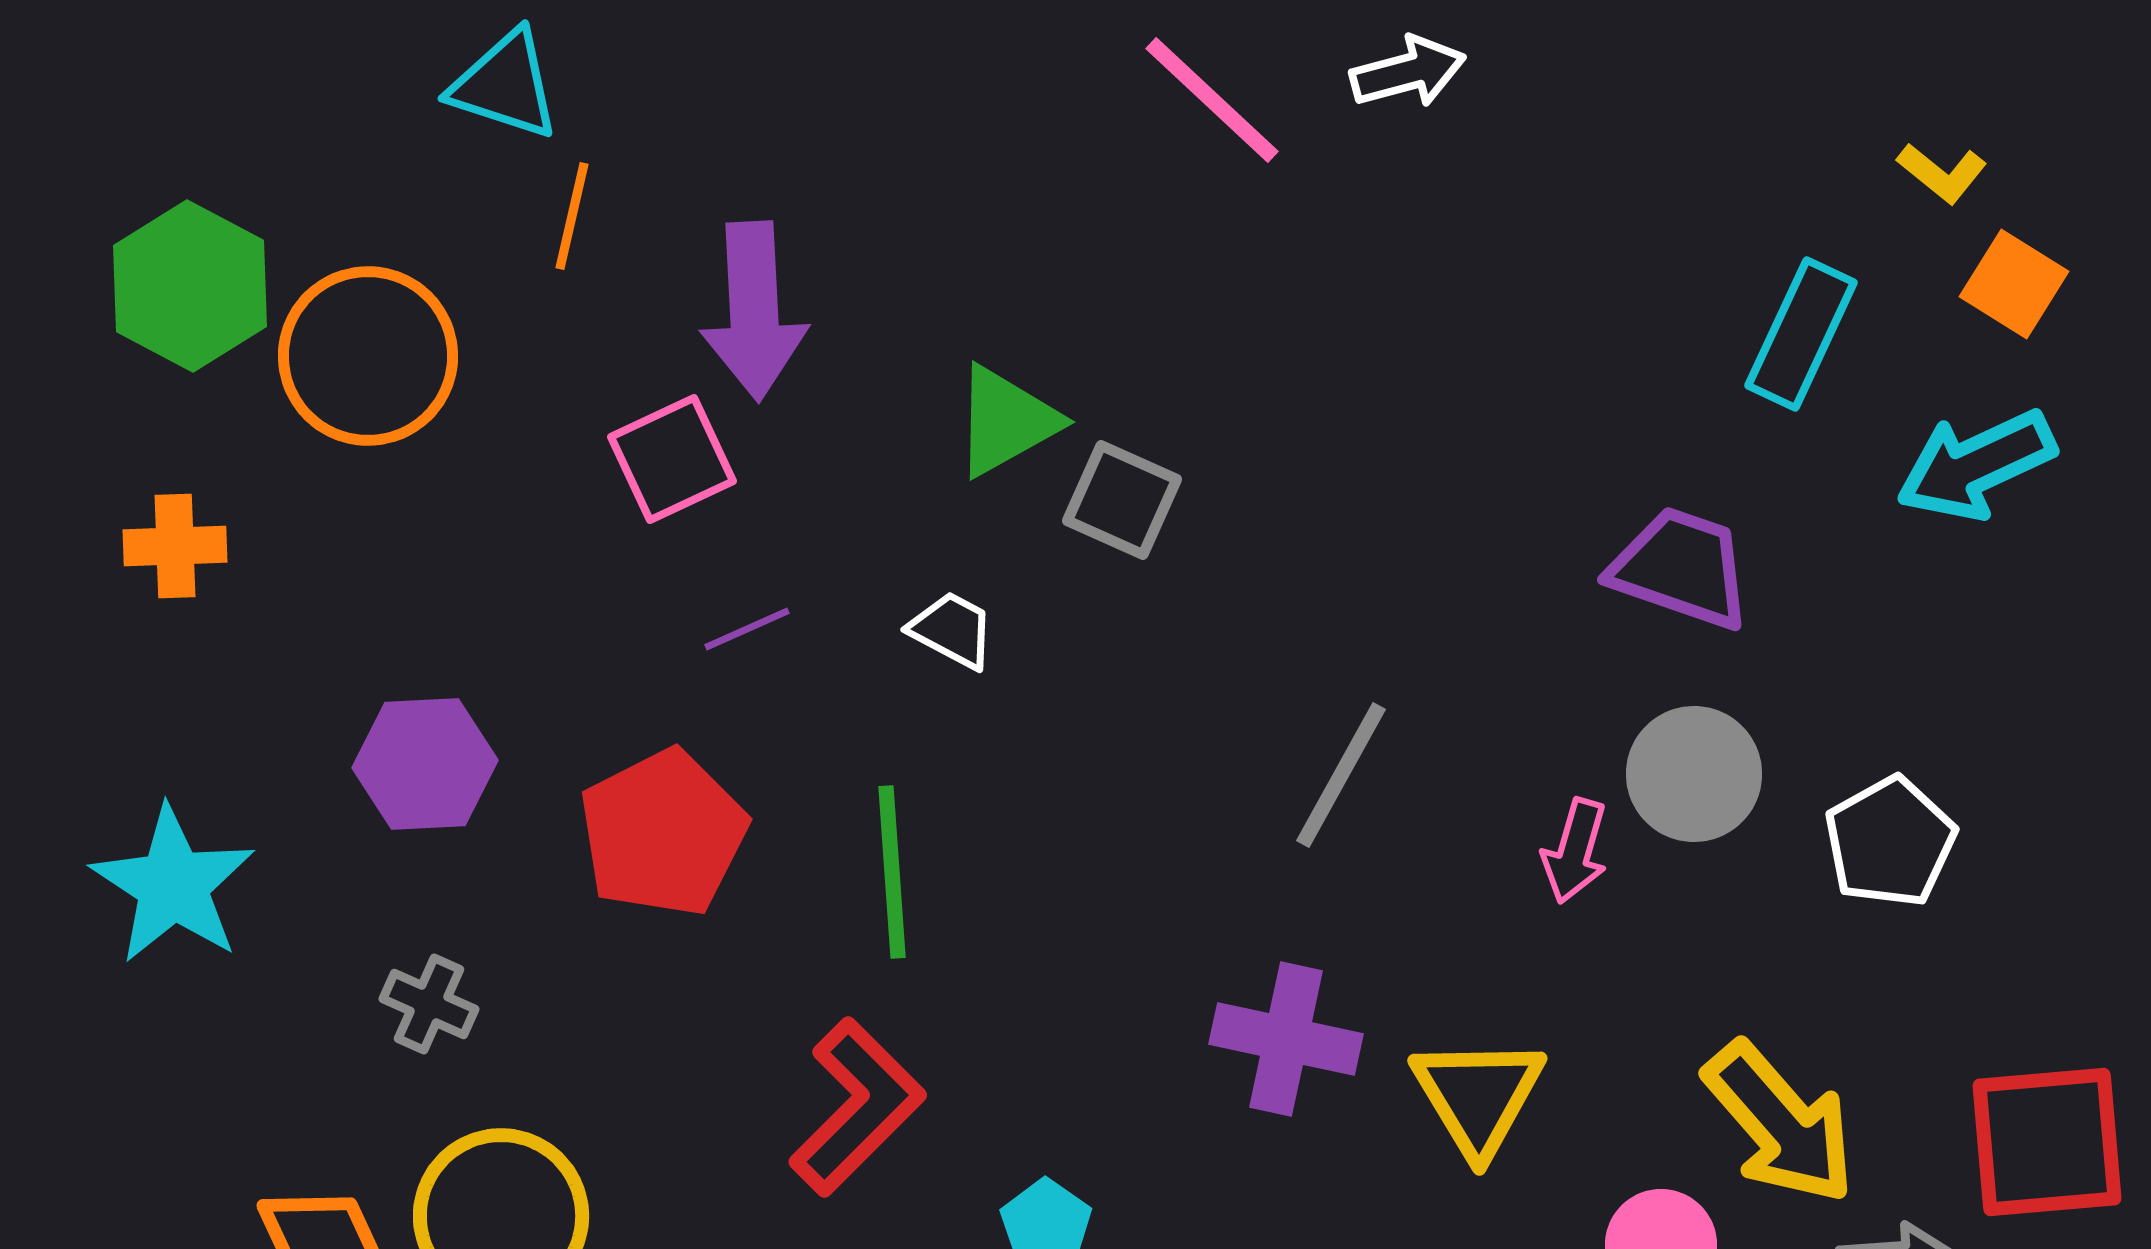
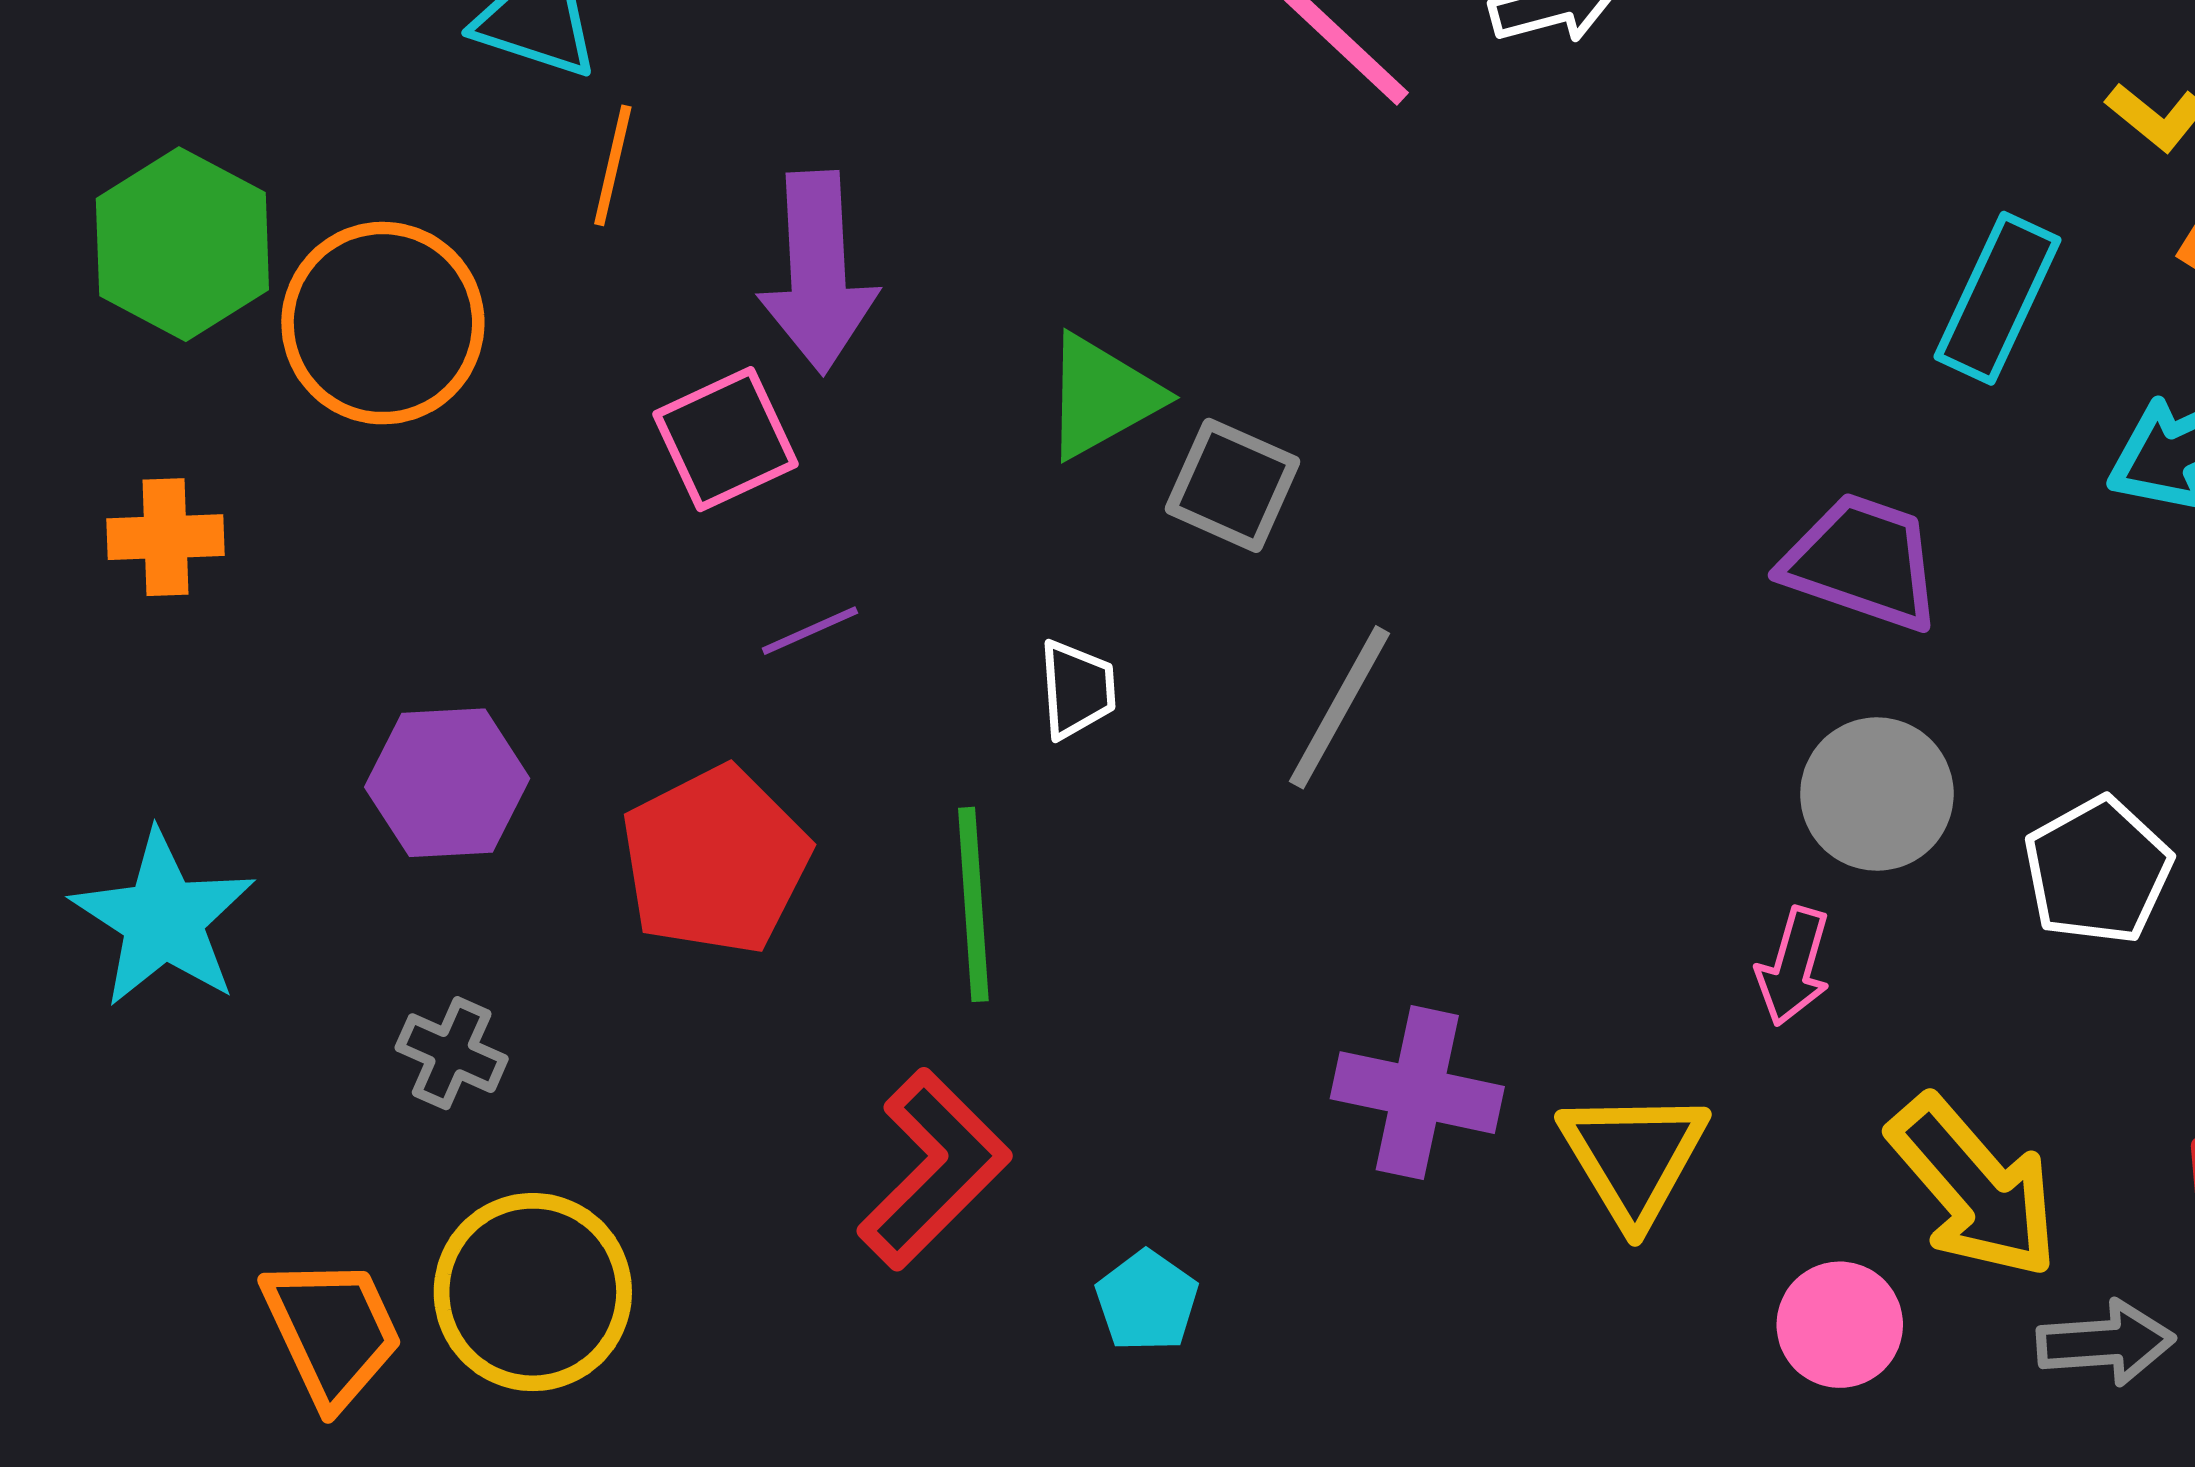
white trapezoid: (952, 630) -> (1077, 689), moved, turned 58
gray line: (1341, 775) -> (1340, 707), moved
pink arrow: (1575, 851) -> (1794, 966), moved

